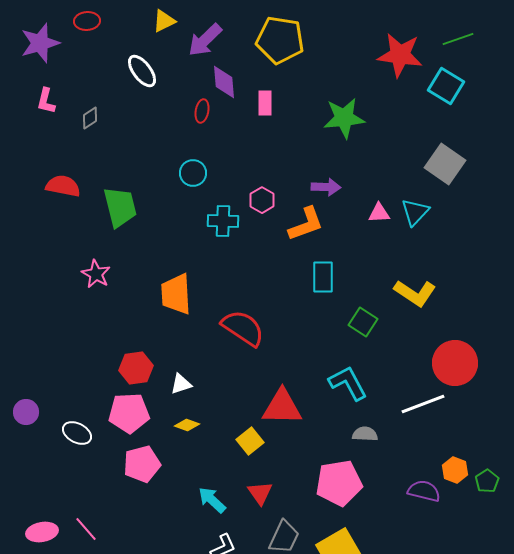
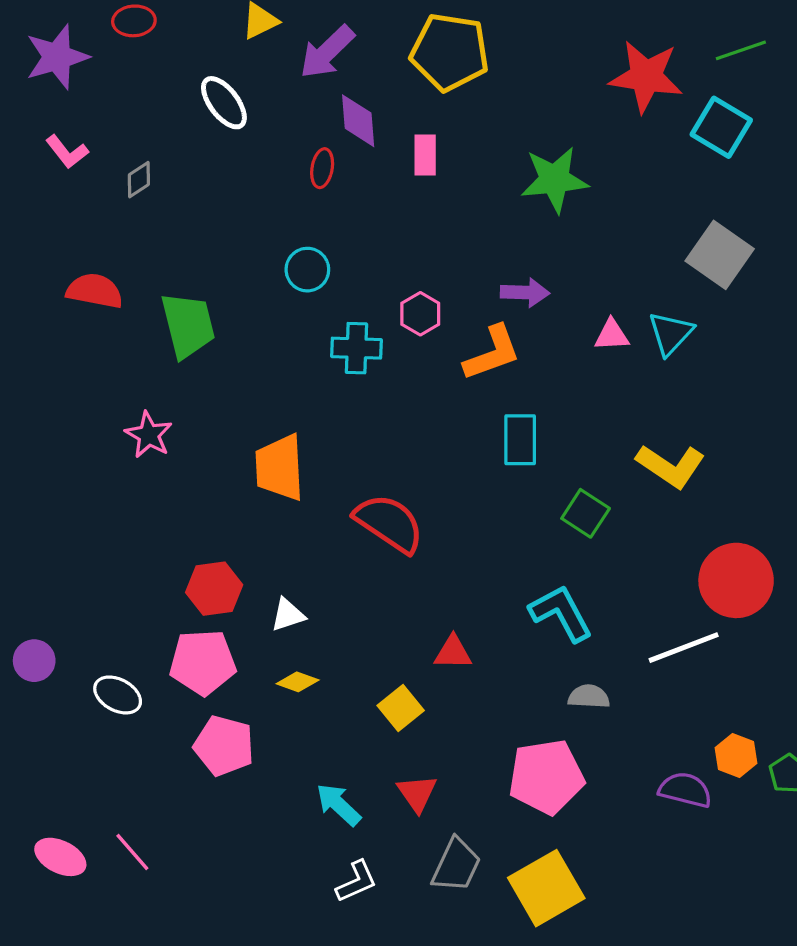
pink L-shape: (46, 101) -> (67, 152), turned -52
red triangle: (282, 407) -> (453, 652), size x0.6
pink pentagon: (142, 464) -> (224, 746), turned 30
pink ellipse: (42, 532) -> (60, 857), turned 36

